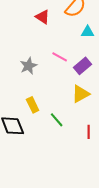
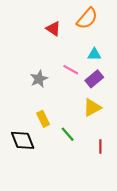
cyan triangle: (88, 32) -> (94, 54), moved

